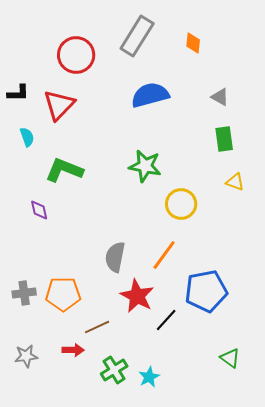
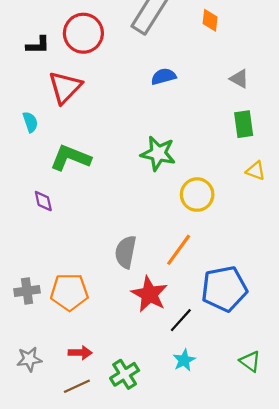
black L-shape: (18, 93) -> (38, 45), moved
blue semicircle: (150, 95) -> (164, 77), size x0.6
brown line: (97, 327) -> (77, 386), moved
cyan star: (149, 377) -> (184, 360), moved

